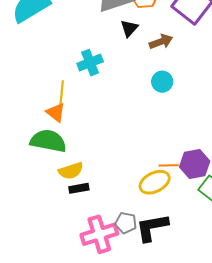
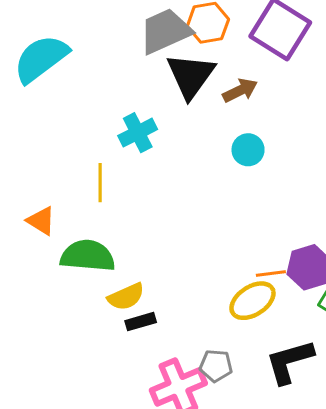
black triangle: (129, 28) -> (191, 76), size x1.8
orange triangle: (56, 112) -> (41, 221), moved
black L-shape: (152, 227) -> (290, 361), moved

